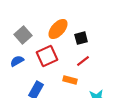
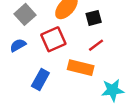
orange rectangle: (70, 80) -> (81, 68), size x1.5

